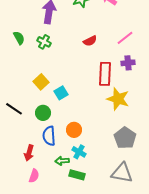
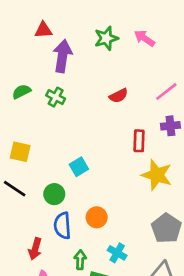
green semicircle: (19, 38) -> (21, 92), turned -88
red rectangle: (105, 74) -> (139, 141), size x0.7
yellow square: (41, 82) -> (20, 152), moved, turned -35
cyan cross: (79, 152) -> (117, 253), moved
green arrow: (62, 161) -> (80, 260), turned 96

